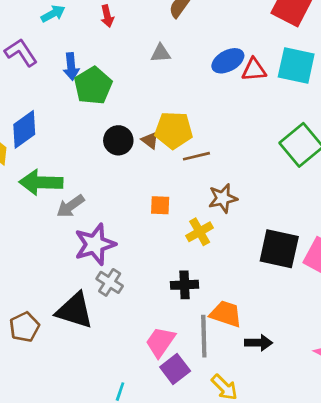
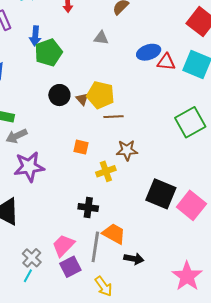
gray cross: (110, 282) -> (32, 258), moved

